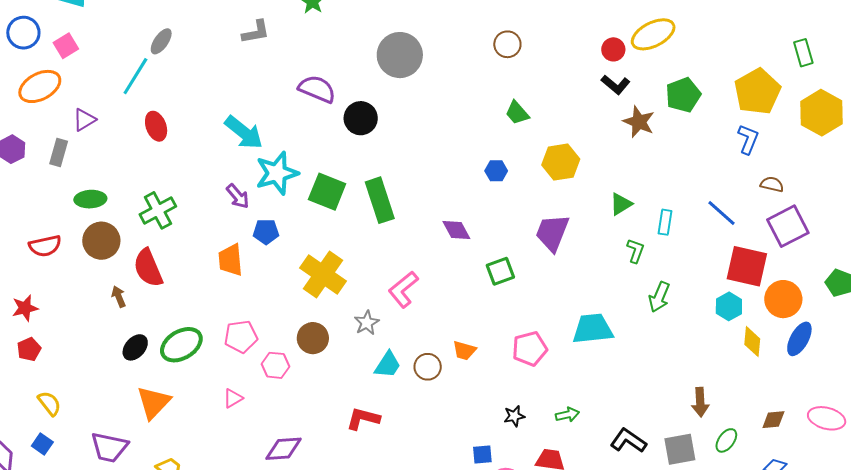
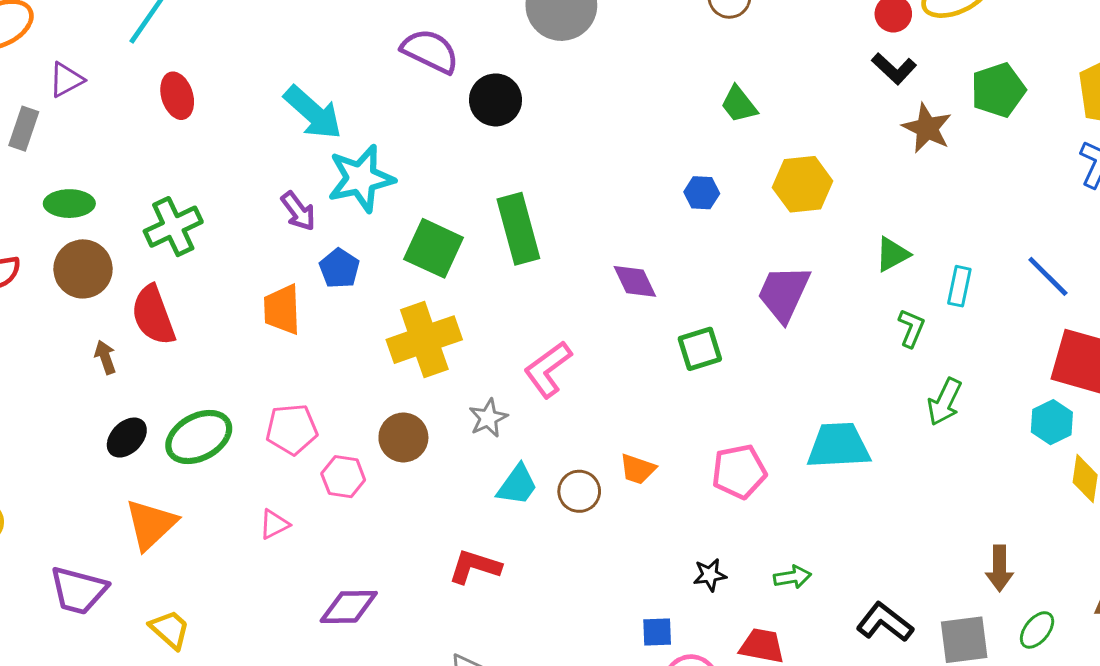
green square: (327, 192) -> (434, 248), moved
blue pentagon: (266, 232) -> (339, 268), turned 30
yellow cross: (323, 275) -> (424, 340), turned 33

